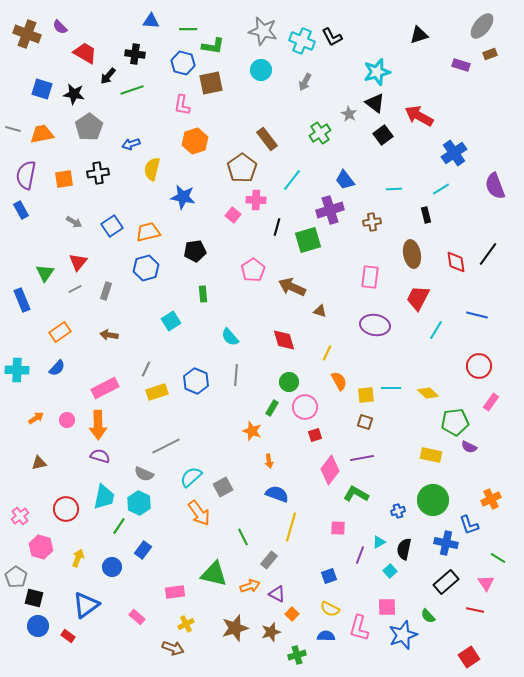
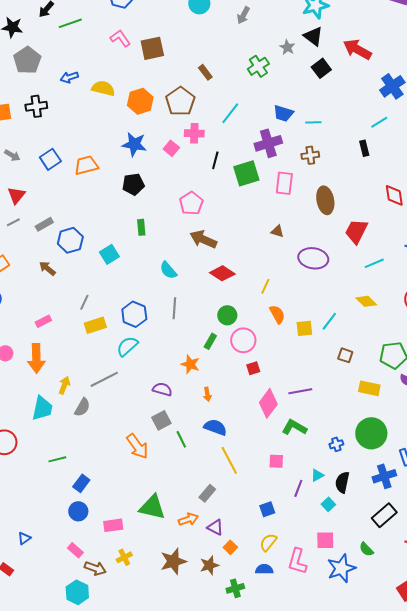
brown square: (211, 83) -> (152, 48), moved
pink L-shape: (182, 105) -> (120, 38), turned 135
brown rectangle: (267, 139) -> (205, 72), size x0.7
orange hexagon: (195, 141) -> (140, 101), moved
yellow semicircle: (152, 169) -> (103, 88), moved, turned 90
blue trapezoid: (345, 180) -> (283, 113), turned -35
cyan line: (394, 189) -> (313, 122), moved
blue star: (183, 197) -> (134, 144), moved
brown ellipse: (412, 254) -> (325, 200), moved
blue hexagon: (146, 268) -> (70, 240), moved
pink rectangle: (370, 277) -> (284, 183), moved
brown arrow: (292, 287) -> (203, 239), moved
gray rectangle: (106, 291) -> (44, 224), turned 42
brown triangle: (320, 311) -> (277, 231), moved
cyan line: (436, 330) -> (374, 263), turned 36
brown arrow: (109, 335) -> (47, 268), turned 30
red diamond: (284, 340) -> (222, 273), turned -40
pink rectangle: (105, 388) -> (43, 321), size x0.6
cyan line: (391, 388) -> (329, 321), turned -54
yellow diamond: (428, 393) -> (366, 301), moved
brown square: (365, 422) -> (345, 355), moved
purple semicircle: (100, 456) -> (162, 389), moved
gray semicircle: (144, 474) -> (82, 407), turned -84
cyan semicircle: (191, 477) -> (127, 346), moved
cyan trapezoid: (104, 497) -> (42, 408), moved
cyan hexagon: (139, 503) -> (77, 592), moved
green line: (119, 526) -> (57, 459), turned 42
yellow line: (291, 527) -> (229, 460), turned -44
green line: (243, 537) -> (181, 439), moved
blue cross: (446, 543) -> (384, 476), turned -30
yellow arrow: (78, 558) -> (64, 385), moved
blue circle: (112, 567) -> (78, 511), moved
blue triangle: (86, 605) -> (24, 538), size x0.5
yellow semicircle: (330, 609) -> (268, 542), turned 102
brown arrow: (173, 648) -> (95, 568), moved

